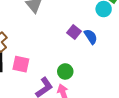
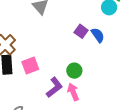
pink square: (21, 64) -> (30, 66), turned -30

